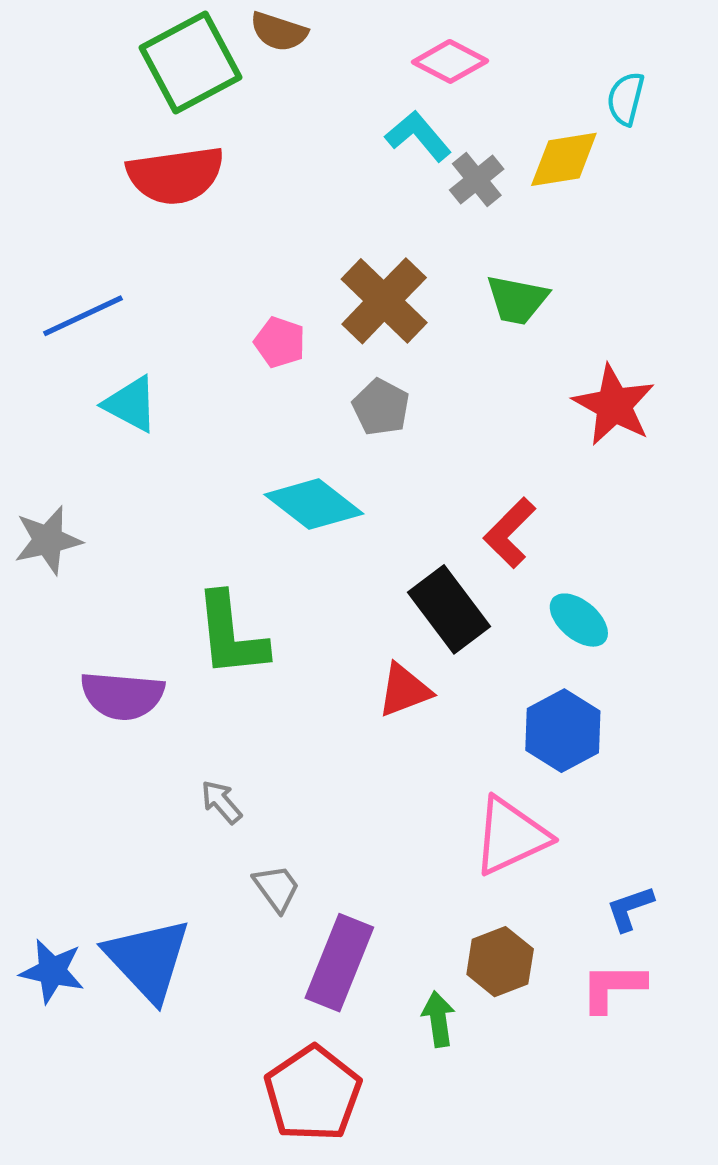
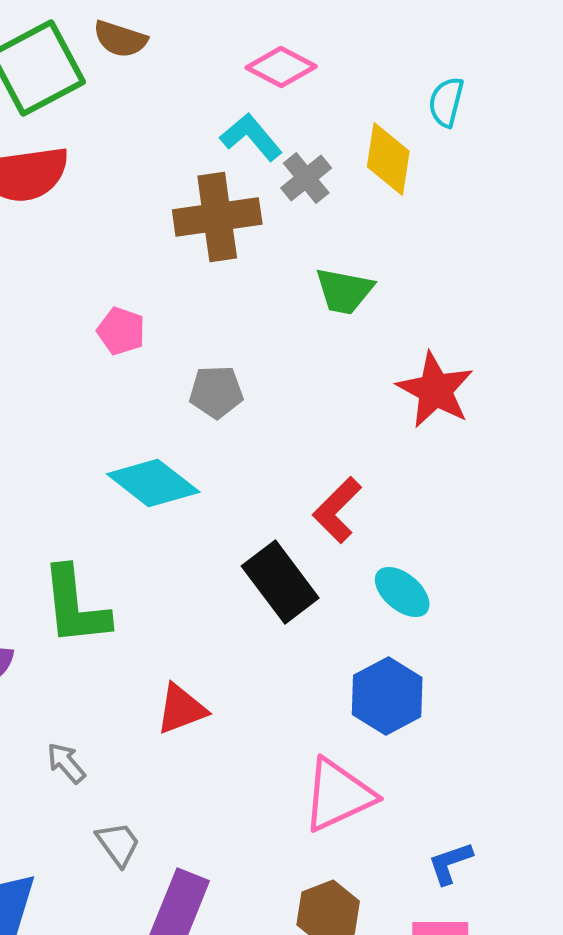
yellow diamond: (564, 159) -> (388, 159), turned -72
brown cross: (384, 301) -> (217, 217), moved, turned 38
gray pentagon: (381, 407) -> (216, 392), turned -30
red triangle: (404, 690) -> (181, 709), moved

